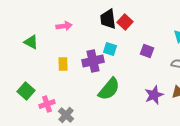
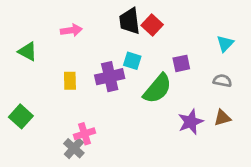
purple square: (147, 51) -> (181, 63), turned -32
green semicircle: (109, 89) -> (157, 89), moved
pink cross: (47, 104) -> (85, 134), moved

